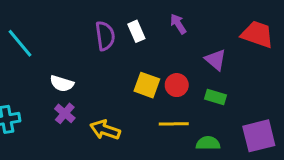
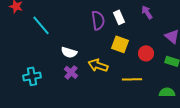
yellow square: (147, 85) -> (120, 44), moved
yellow line: (174, 124) -> (132, 79), moved
yellow arrow: (105, 130) -> (98, 65), moved

